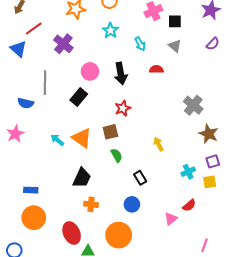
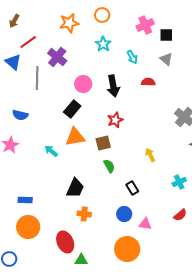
gray line: (45, 83) -> (37, 78), moved
orange triangle: (82, 138) -> (75, 137), moved, turned -45
pink triangle: (171, 219) -> (145, 224), moved, turned 48
orange circle: (119, 235) -> (127, 249), moved

